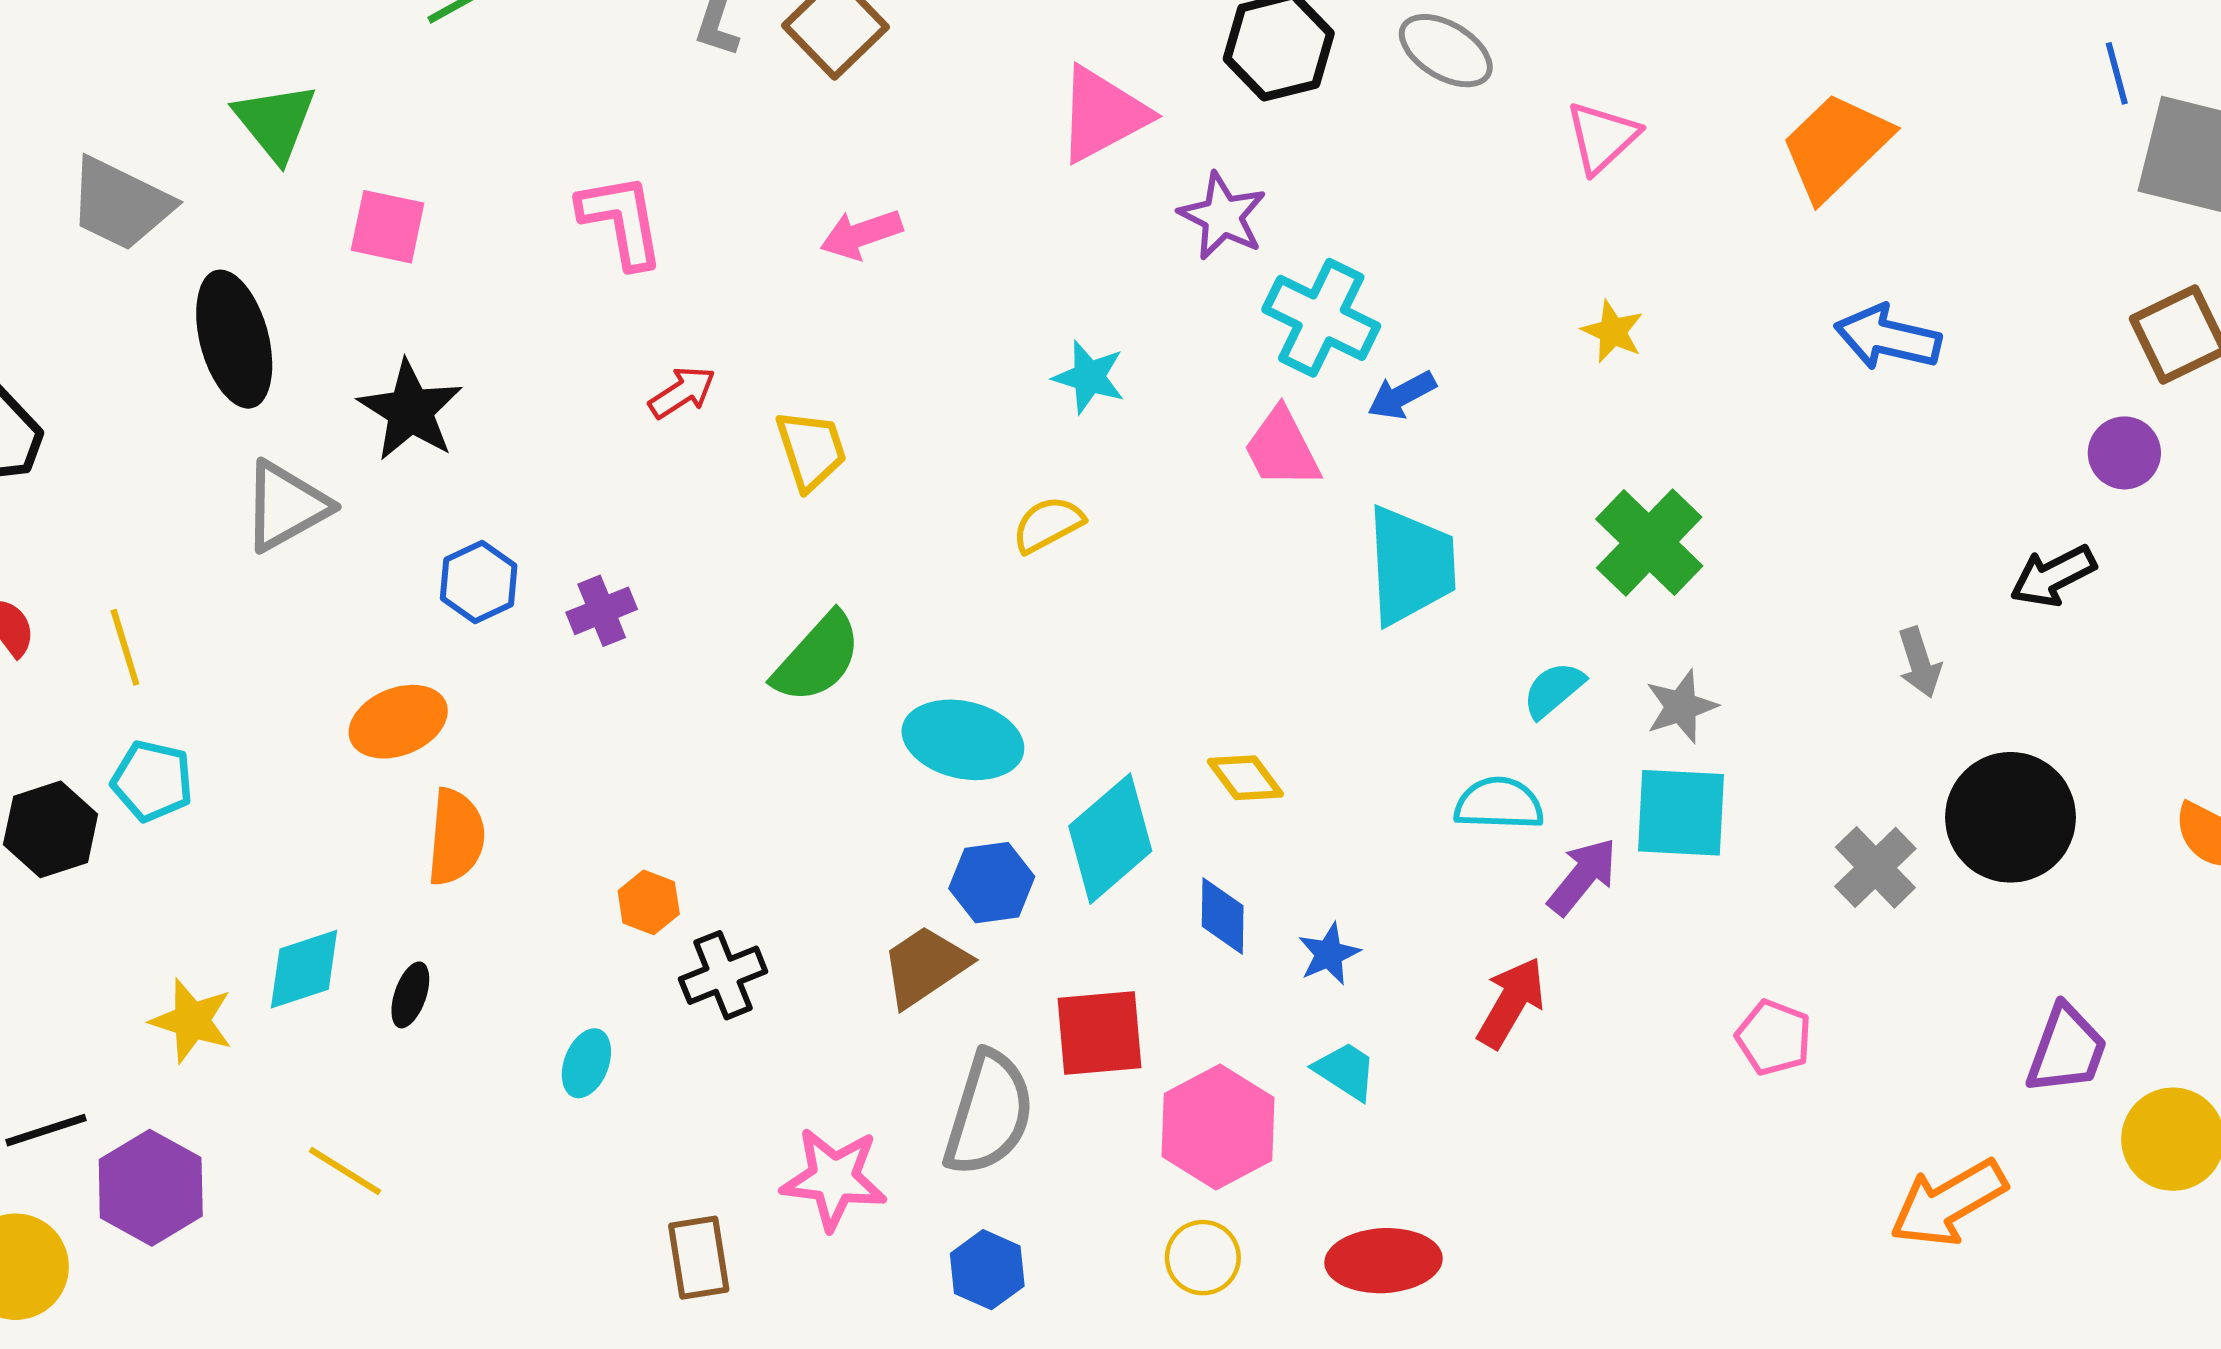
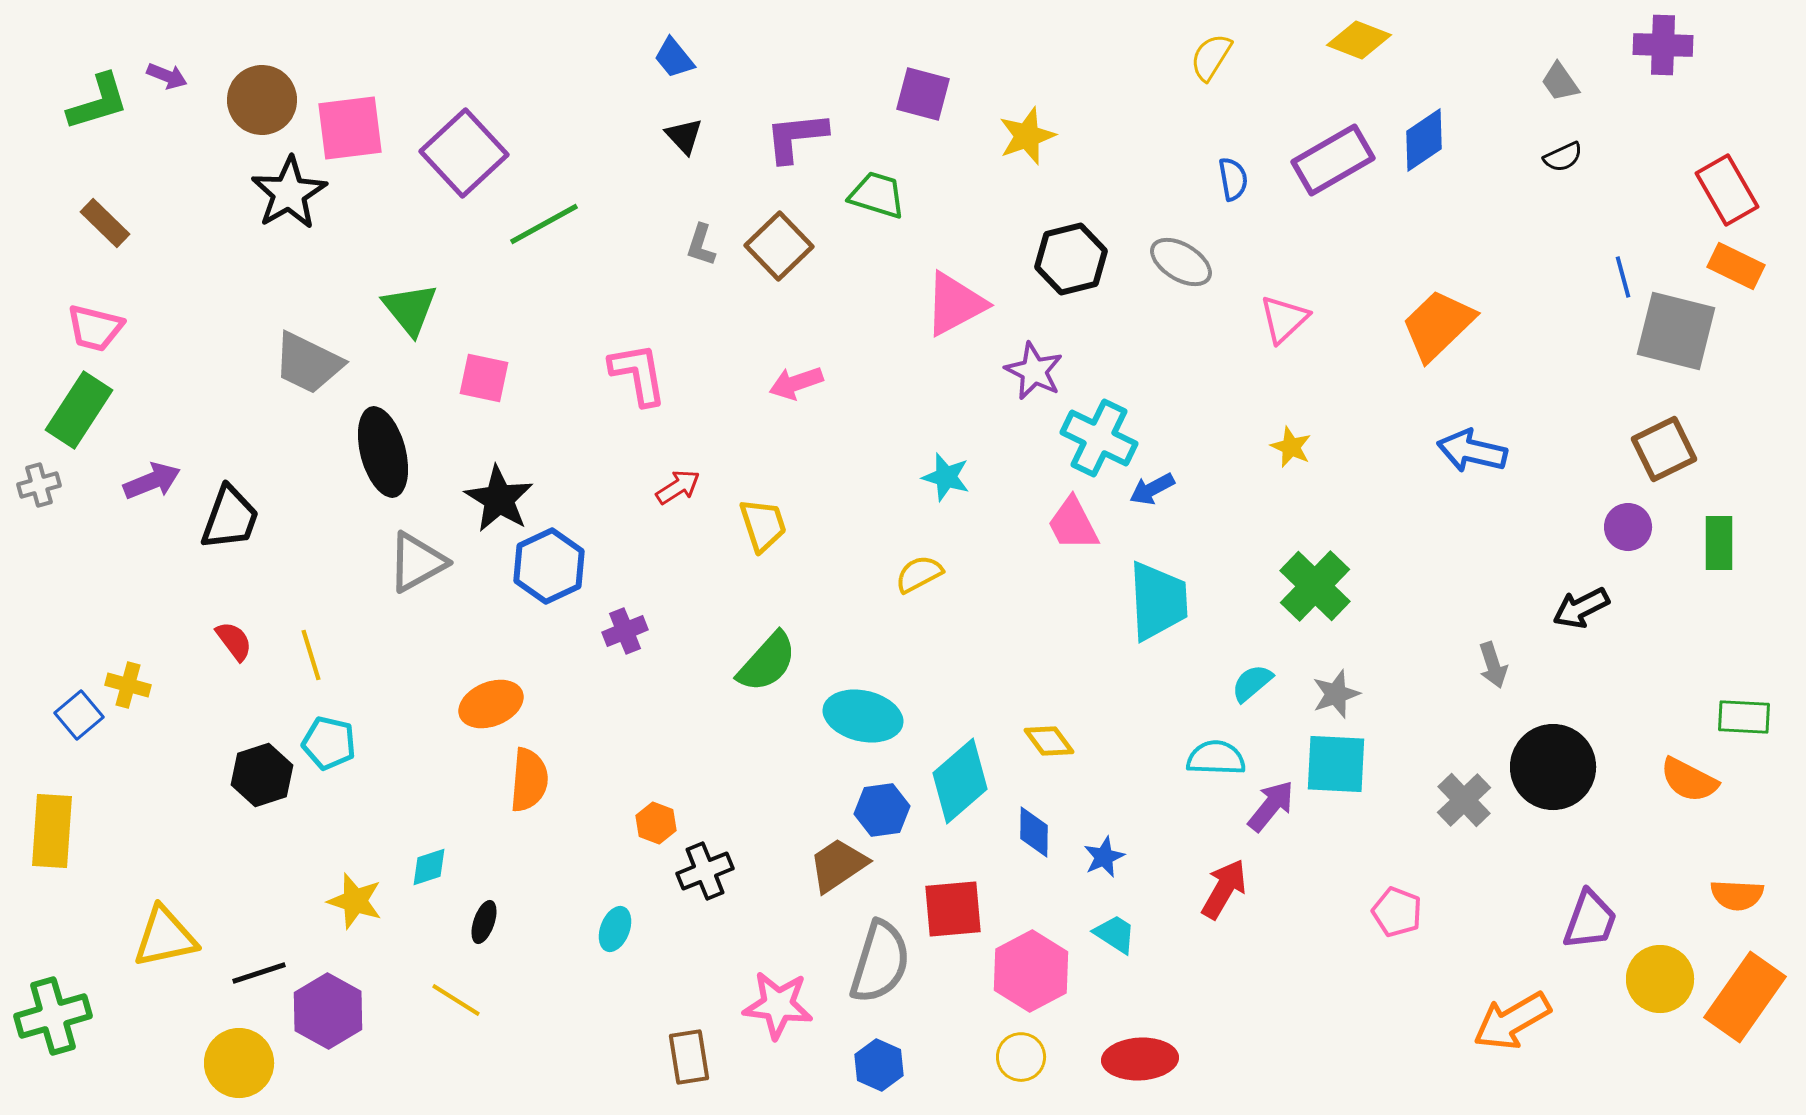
blue hexagon: (479, 582) -> (549, 566), moved, size x1.4
cyan diamond: (304, 969) -> (429, 867), size x0.7
black ellipse: (410, 995) -> (484, 922), moved

